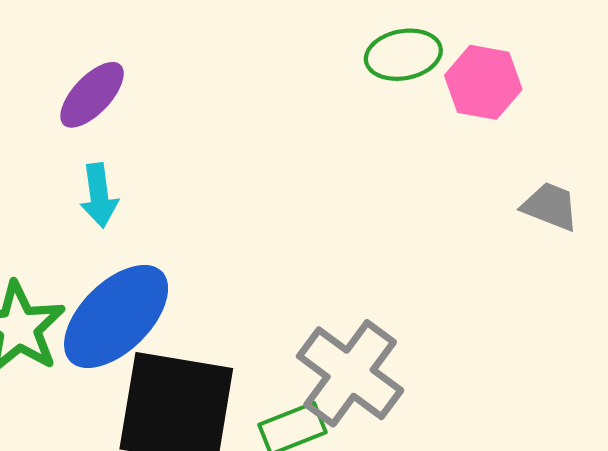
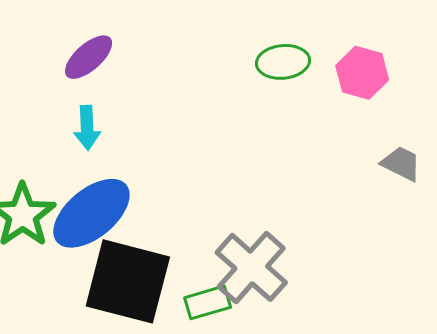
green ellipse: (403, 55) -> (283, 62), moved

